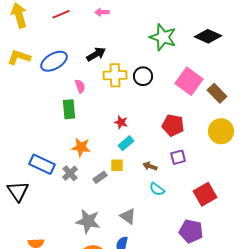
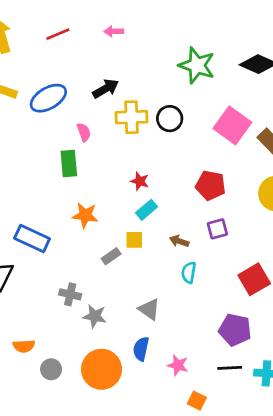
gray cross: (70, 173) -> (70, 294), moved, turned -35
cyan semicircle: (157, 189) -> (189, 273), turned 63
gray star: (88, 221) -> (95, 316), size x0.7

